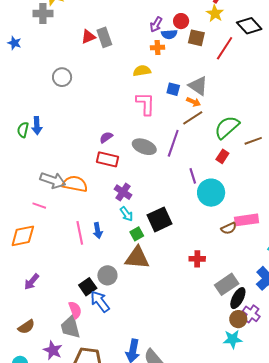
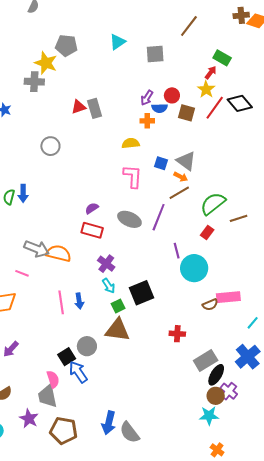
red line: (225, 48) -> (215, 108), moved

